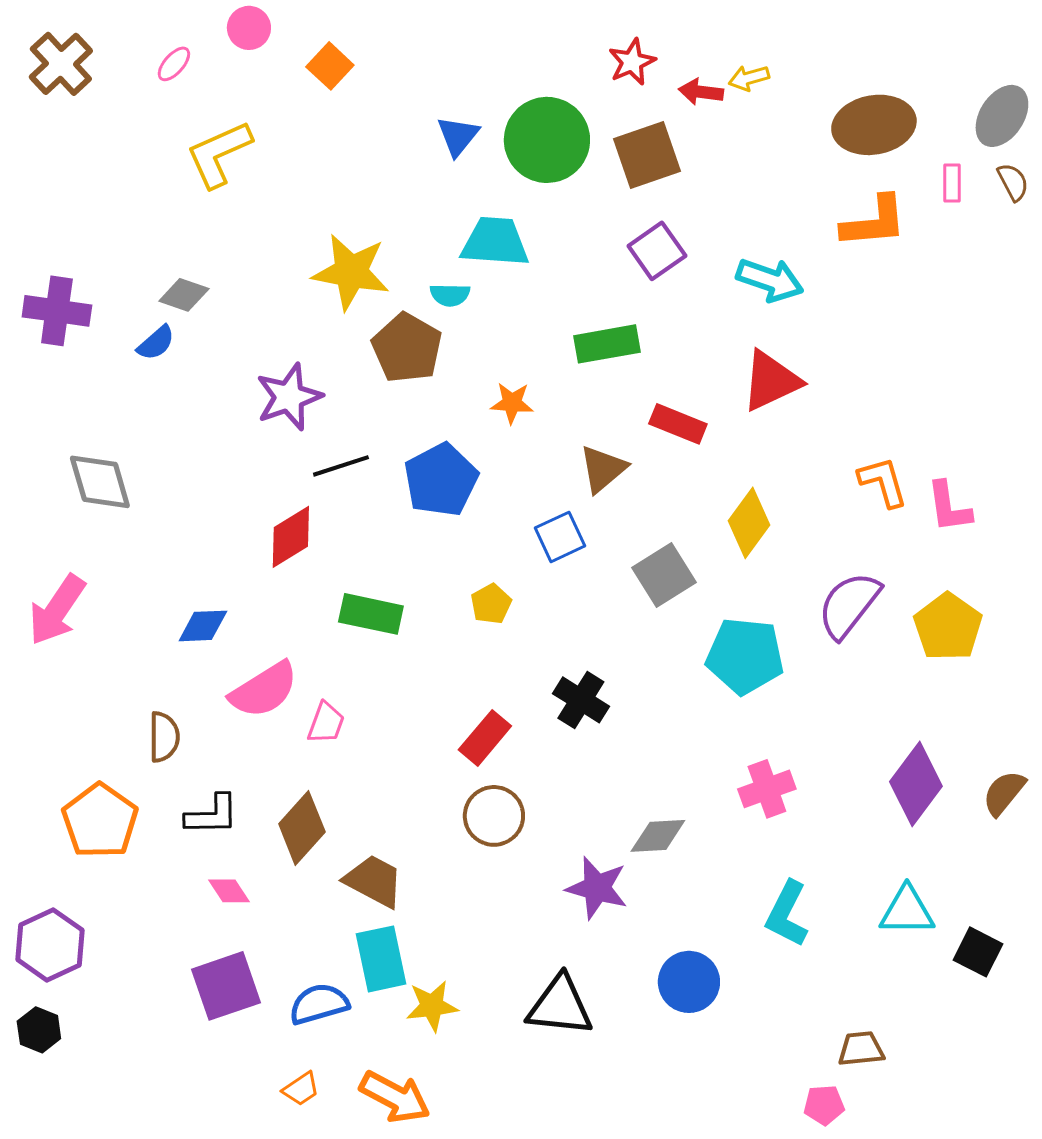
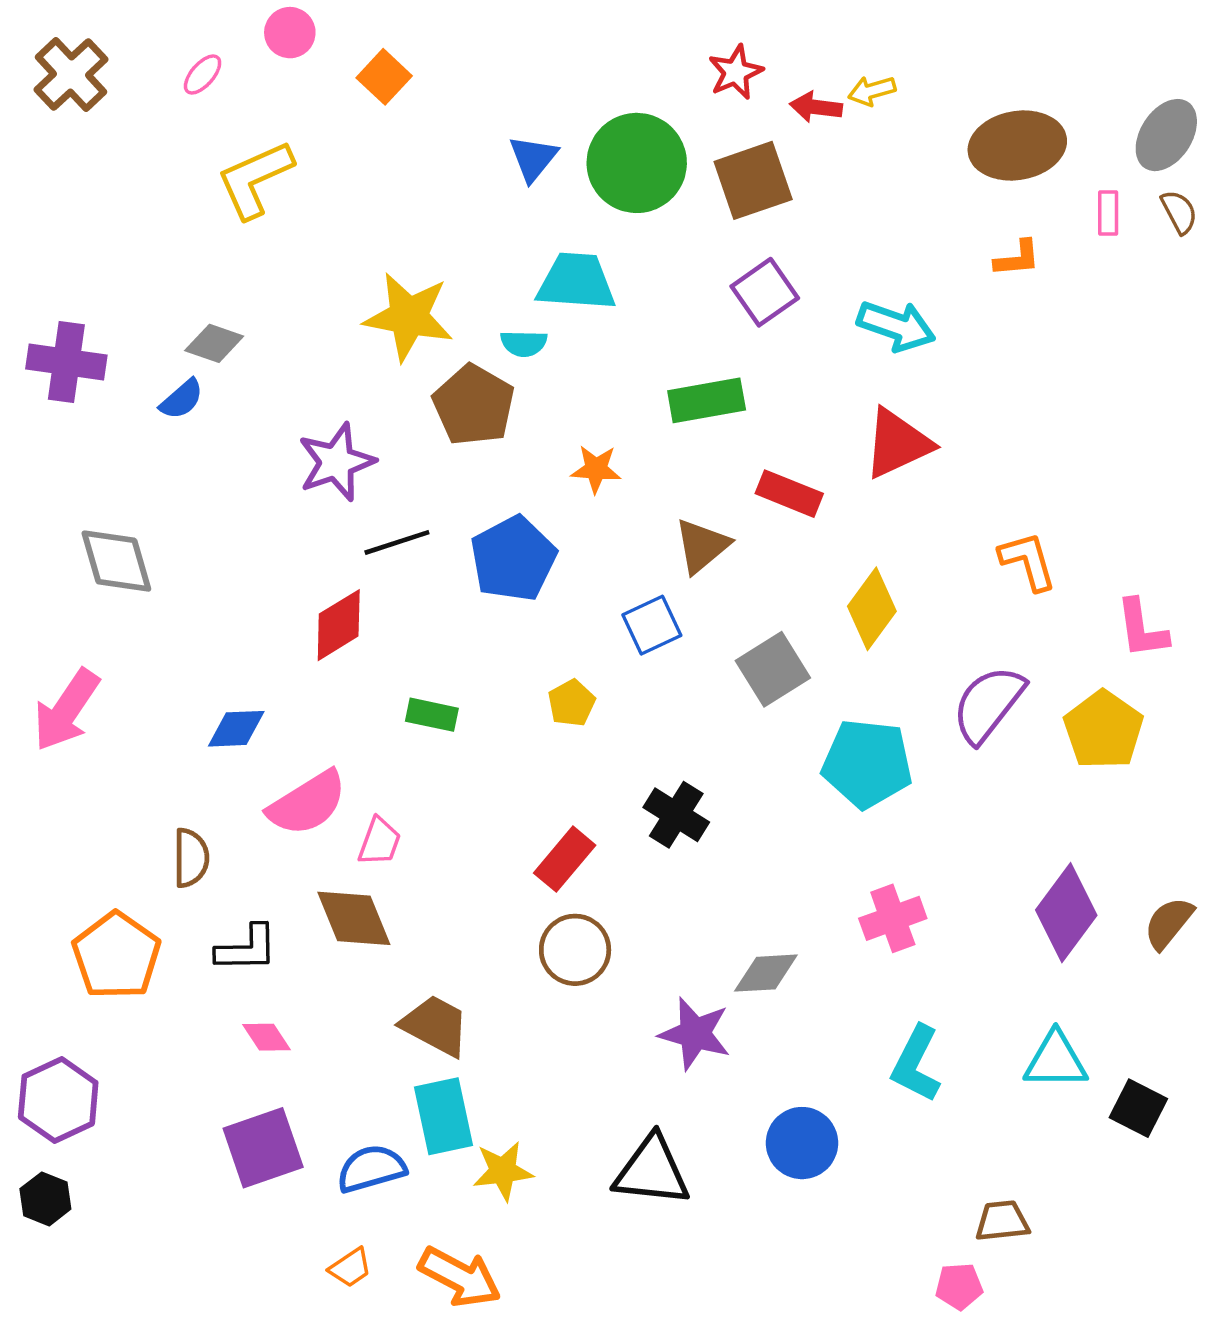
orange L-shape: (874, 222) -> (1017, 258), size x0.6
pink L-shape: (949, 507) -> (1142, 629), moved
green rectangle: (371, 614) -> (432, 715), size x0.7
brown diamond: (302, 828) -> (354, 918), moved, turned -64

